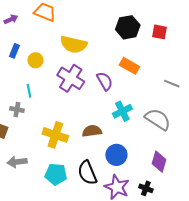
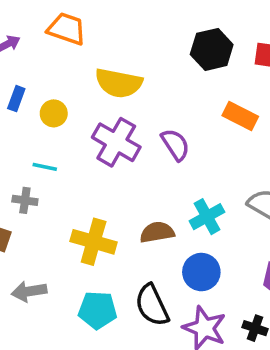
orange rectangle: (129, 66) -> (240, 116), moved
cyan line: (29, 91) -> (45, 167), turned -64
cyan cross: (122, 111) -> (207, 217), moved

